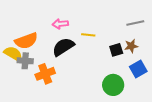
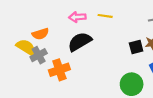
yellow line: (88, 35) -> (105, 16), moved
orange semicircle: (26, 41) -> (40, 34), size x0.7
gray cross: (25, 61) -> (39, 55), turned -35

